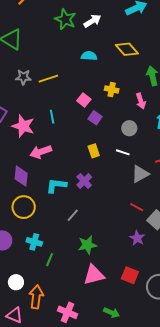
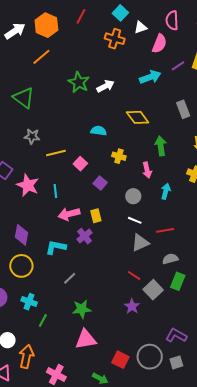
cyan semicircle: (89, 56) -> (99, 131), moved
yellow line: (48, 79) -> (56, 153), moved
pink square: (84, 100) -> (80, 164), moved
cyan line: (52, 117) -> (55, 191), moved
pink arrow: (41, 152) -> (69, 214), moved
white line: (123, 152) -> (135, 220), moved
purple cross: (84, 181) -> (85, 236), moved
red square: (130, 275) -> (120, 360), moved

